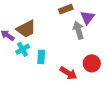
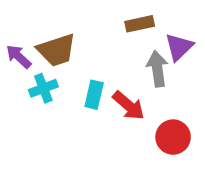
cyan rectangle: (41, 57) -> (94, 95), moved
red arrow: (68, 73) -> (129, 106), moved

